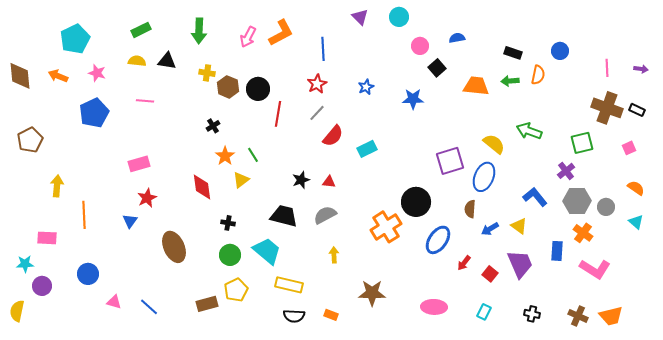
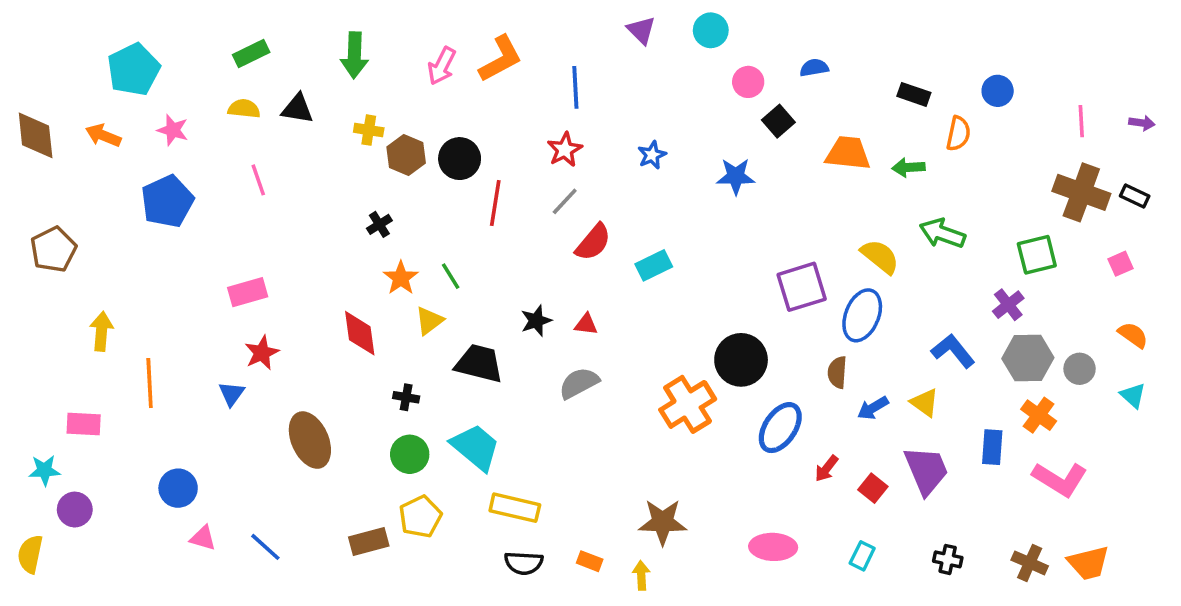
green arrow: (510, 81) -> (908, 167), moved
pink line: (145, 101) -> (258, 180), turned 66
black trapezoid: (284, 216) -> (479, 363), moved
yellow arrow: (334, 255) -> (641, 575), moved
blue circle: (88, 274) -> (178, 488), moved

